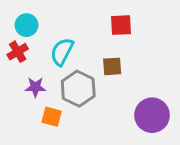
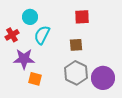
cyan circle: (26, 25) -> (30, 17), moved
purple star: (35, 87) -> (24, 59), size x1.5
gray hexagon: (78, 89) -> (76, 73), moved

